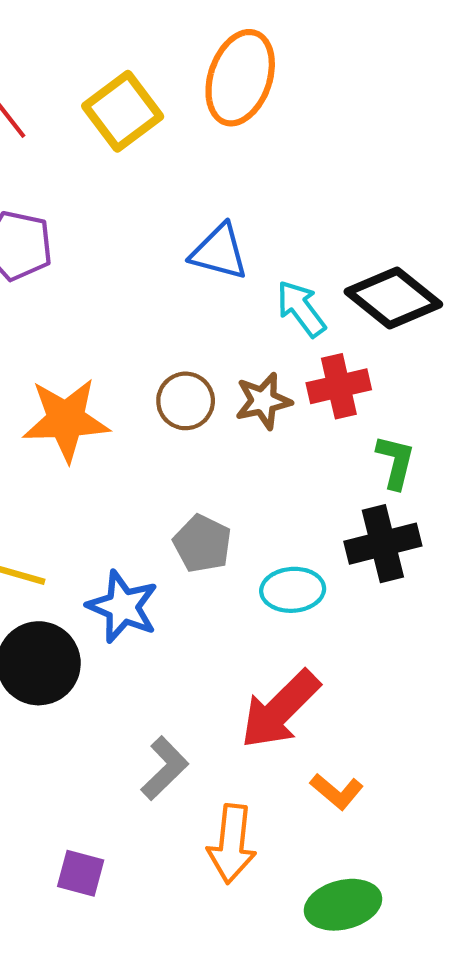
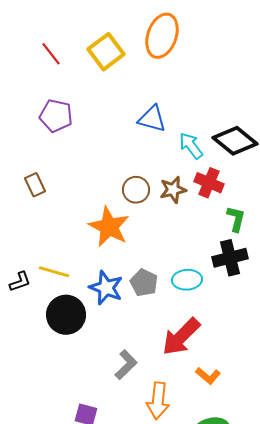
red cross: (339, 386) -> (209, 183), turned 36
orange star: (66, 420) -> (109, 227), moved, turned 30
gray pentagon: (202, 544) -> (144, 283), moved

